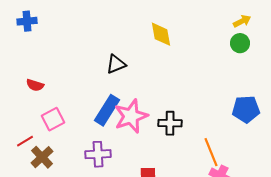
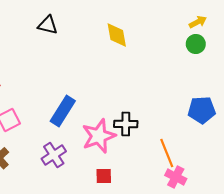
black triangle: (116, 64) -> (48, 25), moved, turned 35
pink star: (131, 116) -> (99, 136), moved
purple cross: (98, 154) -> (54, 155), turned -30

